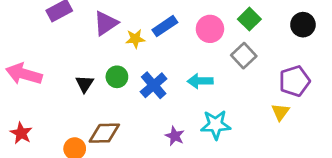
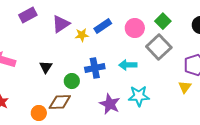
gray square: (244, 56) -> (159, 47), size x1.4
green circle: (117, 77) -> (72, 81), moved
blue cross: (154, 85) -> (95, 68), turned 30
purple star: (175, 136) -> (110, 104), size x1.5

